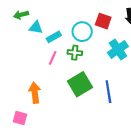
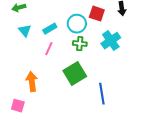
cyan triangle: (36, 27) -> (25, 31), moved, turned 40
green cross: (75, 53) -> (80, 44), moved
blue line: (108, 92) -> (102, 94), moved

